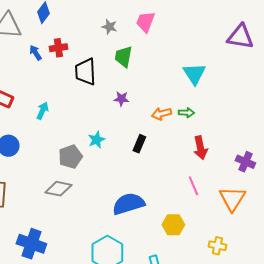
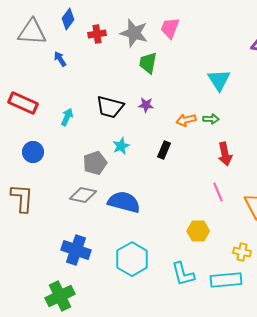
gray star: (109, 27) -> (134, 33), size x1.8
red cross: (58, 48) -> (97, 34), moved
black trapezoid: (85, 72) -> (110, 107), moved, turned -72
blue semicircle: (128, 204) -> (124, 202), moved, turned 32
blue cross: (31, 244) -> (76, 250), moved

